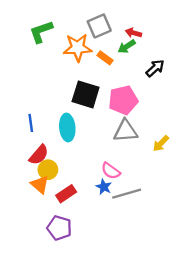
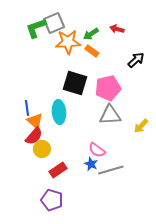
gray square: (99, 26) -> (54, 23), moved
green arrow: (127, 47) -> (91, 34), moved
orange triangle: (40, 185) -> (35, 121), moved

